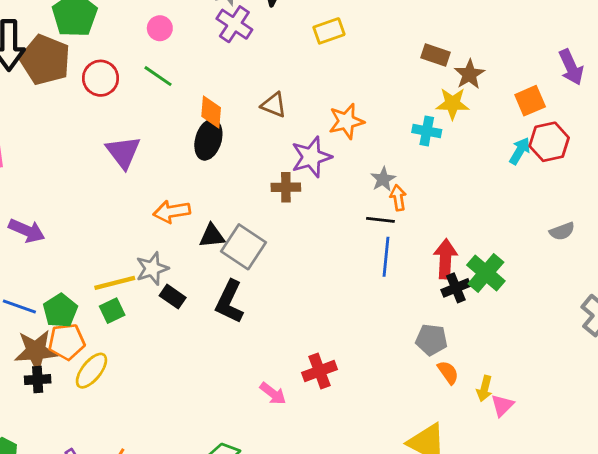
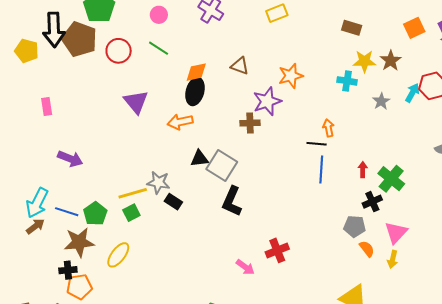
brown star: (469, 74) -> (391, 61), moved
orange square: (530, 101) -> (414, 28), moved
orange diamond: (211, 112) -> (196, 72), turned 75
gray star: (383, 179) -> (381, 101), moved
orange arrow: (172, 212) -> (180, 122), moved
red arrow: (445, 259) -> (363, 170), size x0.6
gray star: (152, 269) -> (158, 182), turned 30
black cross: (456, 288) -> (372, 202), moved
black L-shape: (229, 302) -> (232, 201), moved
orange pentagon: (67, 342) -> (79, 287), moved
black cross: (38, 380) -> (68, 270), moved
pink triangle: (502, 405) -> (396, 233), moved, size x1.4

